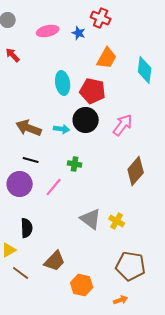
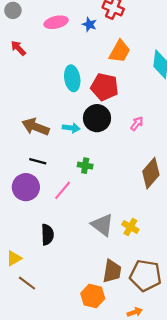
pink arrow: (123, 125) -> (137, 124), size x0.6
black semicircle: (27, 228) -> (47, 235), moved
brown trapezoid: (55, 261) -> (112, 271), moved, turned -35

